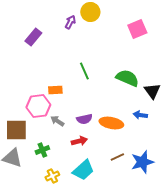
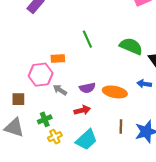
brown square: (16, 130) -> (18, 99), size x0.6
brown line: (117, 157) -> (121, 126), turned -64
yellow cross: (52, 176) -> (55, 137), moved

